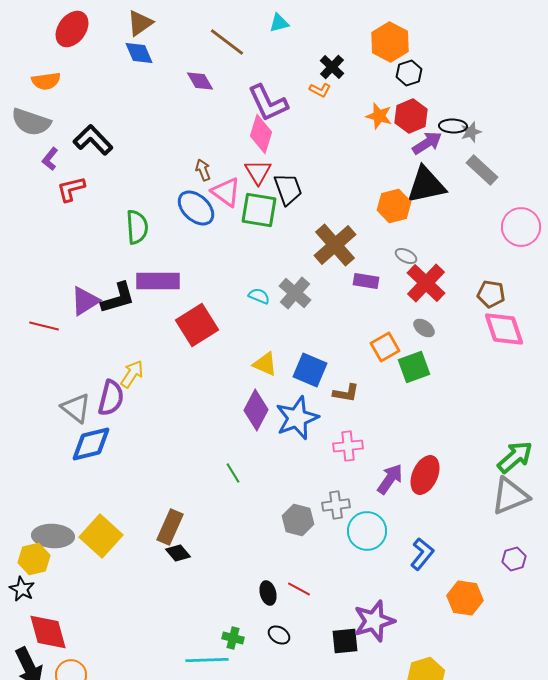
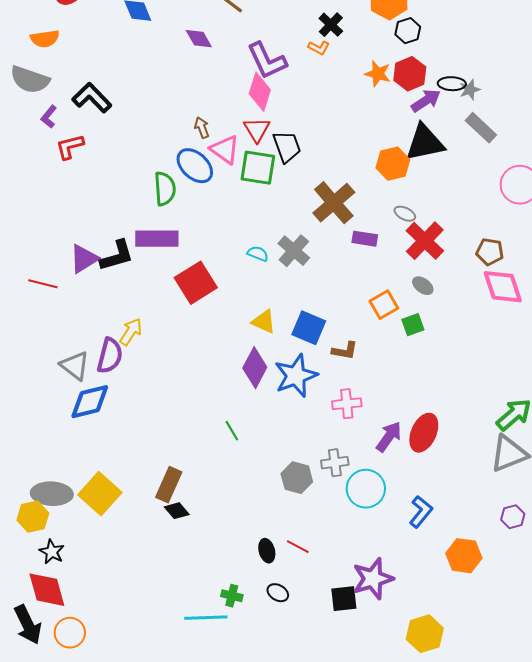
green semicircle: (137, 227) -> (165, 189), moved
green square: (414, 367) -> (413, 325), size x0.7
black star: (22, 589) -> (52, 552), moved

